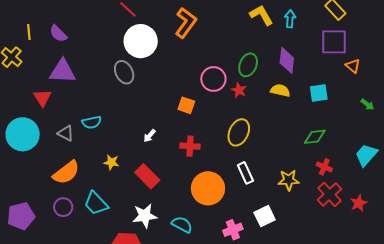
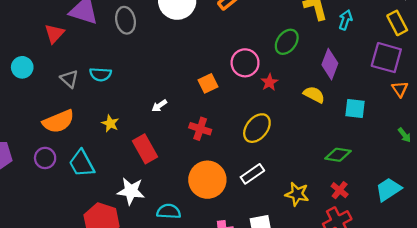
green ellipse: (248, 65) -> (287, 42), moved
gray ellipse: (124, 72) -> (126, 20), moved
orange square: (186, 105) -> (208, 83), turned 30
cyan circle: (23, 134) -> (22, 67), size x0.6
white rectangle: (245, 173) -> (252, 174), turned 65
cyan semicircle: (182, 225) -> (169, 211), turned -40

